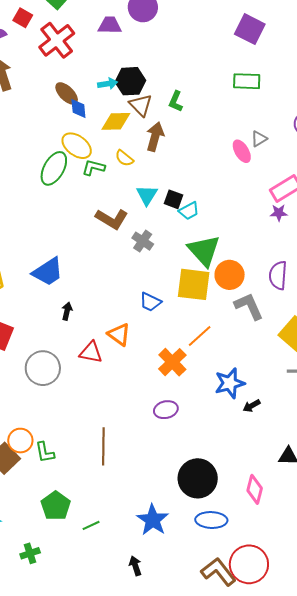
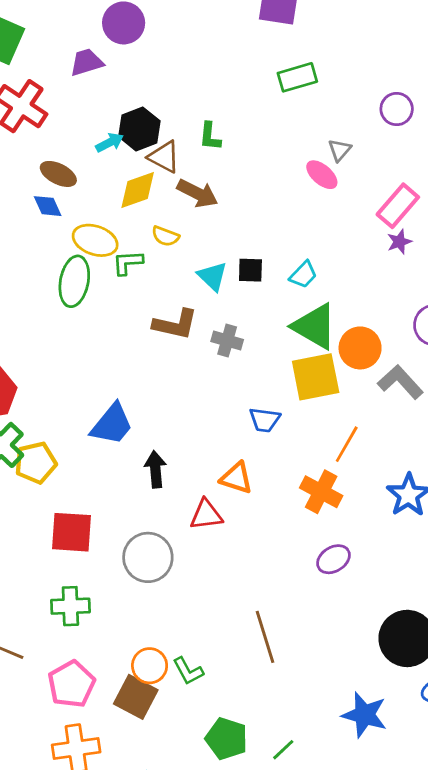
blue diamond: (78, 108) -> (48, 206), moved
brown arrow: (155, 137) -> (198, 193), turned 120
cyan trapezoid: (189, 211) -> (303, 275), moved
black arrow: (67, 311) -> (155, 469), size x1.4

